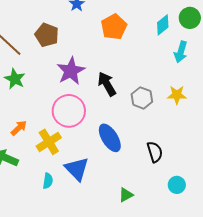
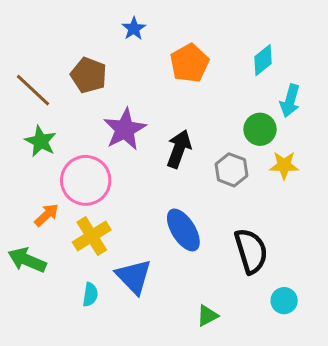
green circle: (190, 18) -> (260, 129), moved
black arrow: (107, 84) -> (179, 149), turned 50
pink circle: (69, 111) -> (86, 180), moved
black semicircle: (155, 152) -> (251, 251), size x1.4

